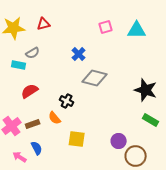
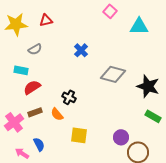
pink square: (106, 27) -> (110, 11), moved, turned -32
cyan rectangle: (19, 65) -> (21, 70), moved
gray diamond: (95, 78) -> (113, 74), moved
brown rectangle: (33, 124) -> (35, 112), moved

